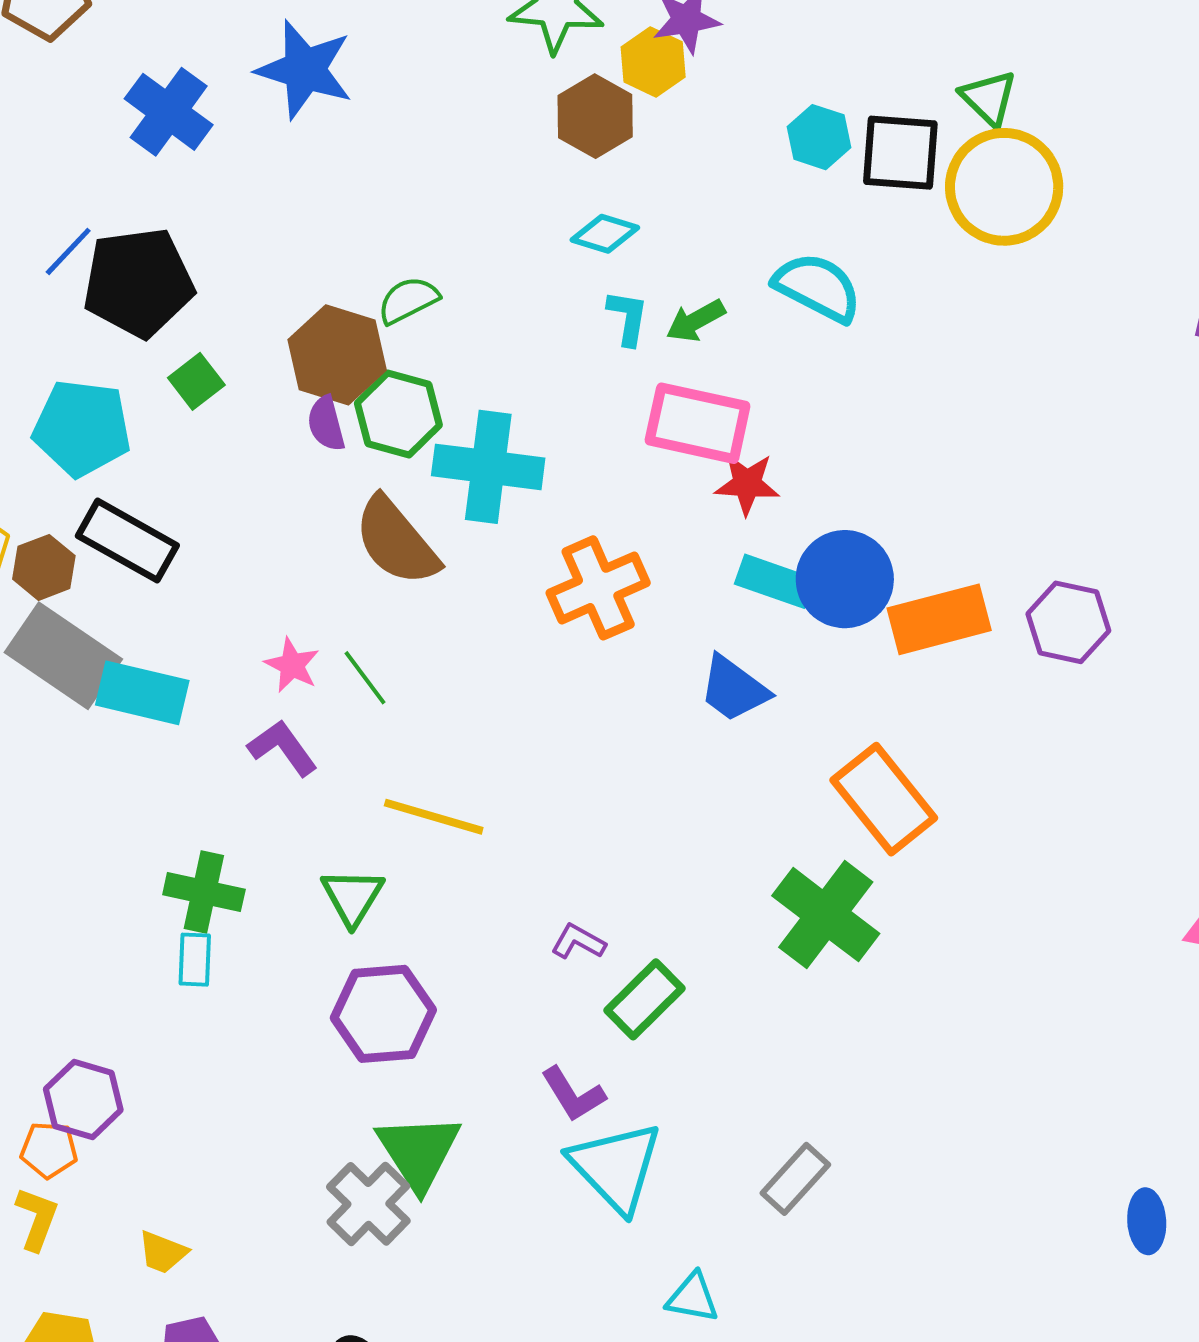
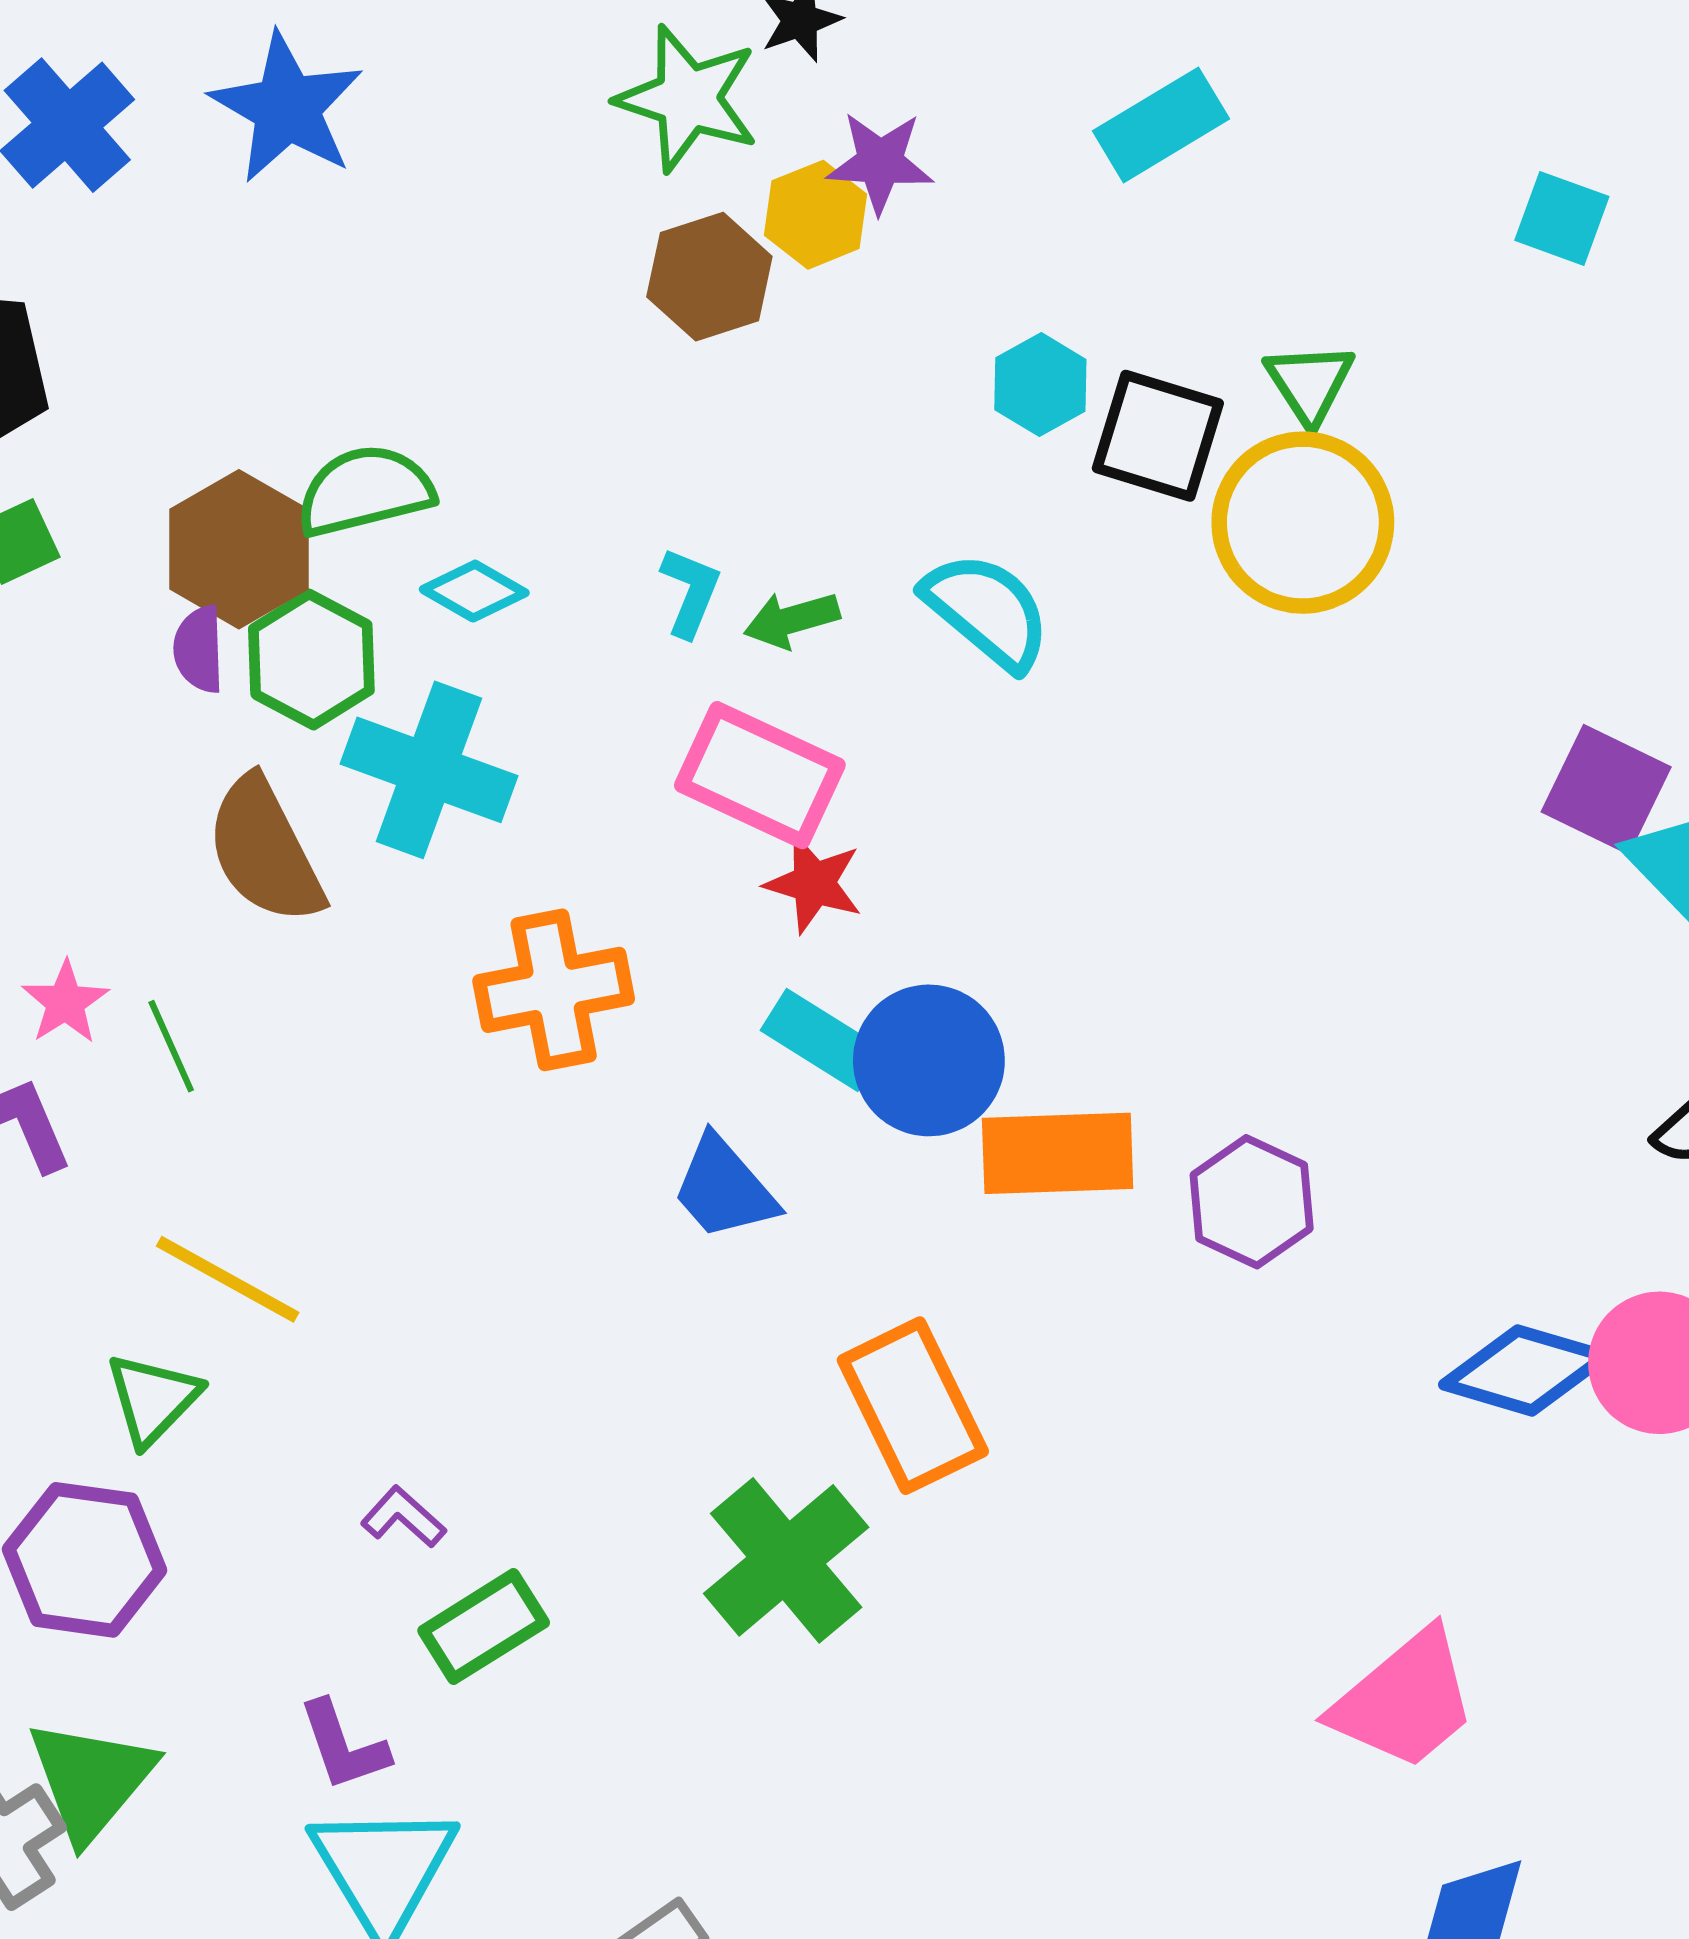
cyan diamond: (605, 234) -> (474, 591), moved
green semicircle: (408, 300) -> (365, 491), size x1.4
green triangle: (352, 897) -> (153, 1399), moved

